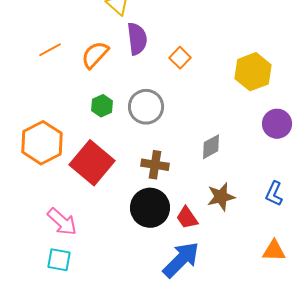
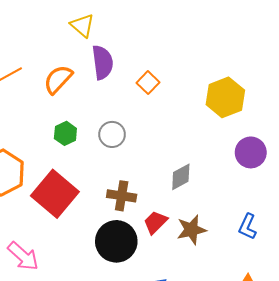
gray circle: (146, 107) -> (112, 134), size x0.7
red trapezoid: (187, 218) -> (155, 222), moved, turned 80

